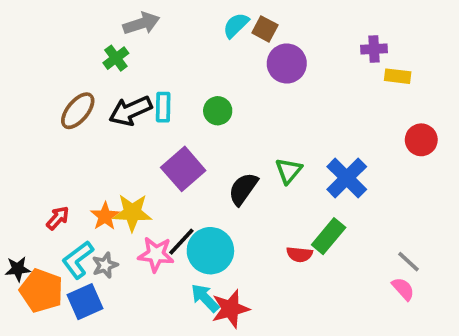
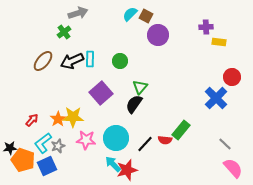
green triangle: (289, 171) -> (140, 87), moved
blue cross: (347, 178) -> (216, 98), moved
black line: (181, 242) -> (145, 144), moved
pink semicircle: (403, 289) -> (233, 168), moved, size x1.5

